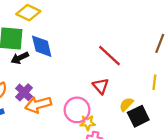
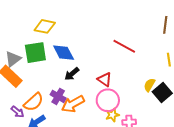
black arrow: (20, 58) -> (72, 74), moved
red triangle: (101, 86) -> (105, 79), moved
yellow star: (88, 123) -> (112, 115), moved

